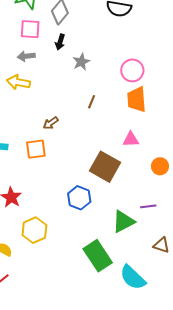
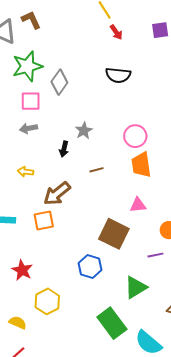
black arrow: (60, 42) -> (64, 149), moved
yellow arrow: (18, 82) -> (25, 172), moved, size x0.7
brown line: (92, 102) -> (96, 170), turned 56
brown arrow: (51, 123) -> (57, 194), size x1.8
purple line: (148, 206) -> (155, 255), moved

